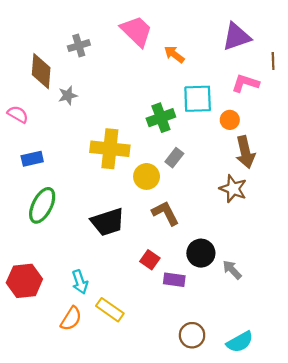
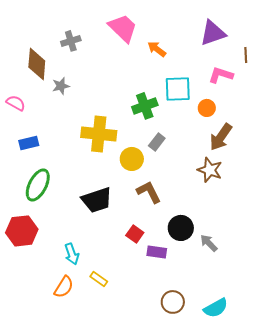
brown arrow: (245, 152) -> (221, 137), turned 48
red hexagon: (24, 281) -> (22, 231), moved
yellow rectangle: (110, 310) -> (99, 279), size x0.7

